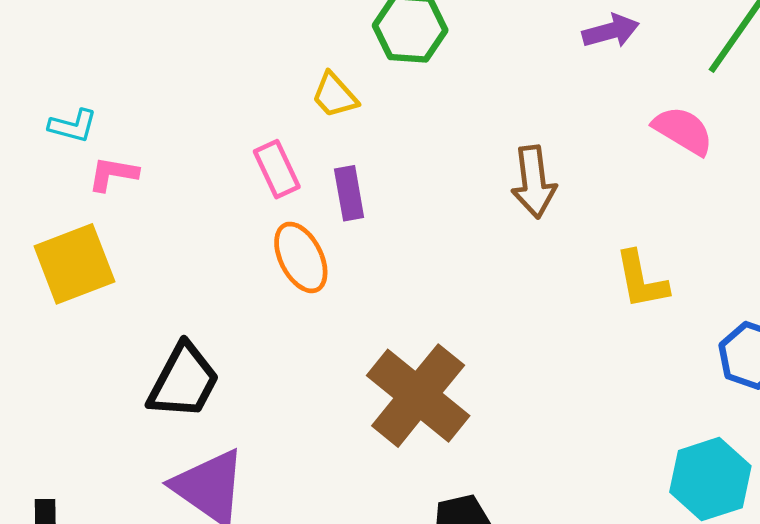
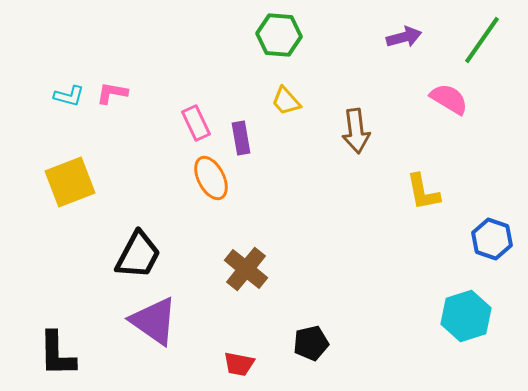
yellow trapezoid: (335, 95) -> (286, 101), moved
pink L-shape: (113, 174) -> (112, 93), moved
brown cross: (418, 396) -> (246, 269), moved, size x0.7

